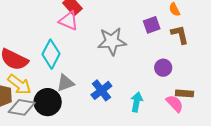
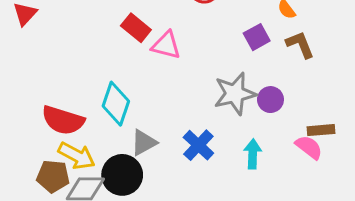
pink triangle: (69, 21) -> (166, 45), moved
gray star: (112, 41) -> (235, 94), moved
purple circle: (163, 68) -> (270, 100), moved

